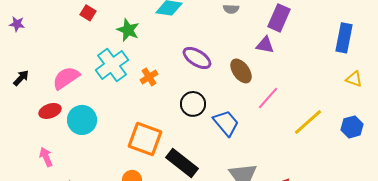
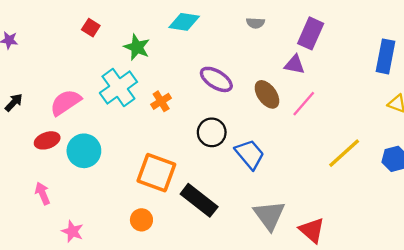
pink line: (268, 98) -> (304, 104), moved

